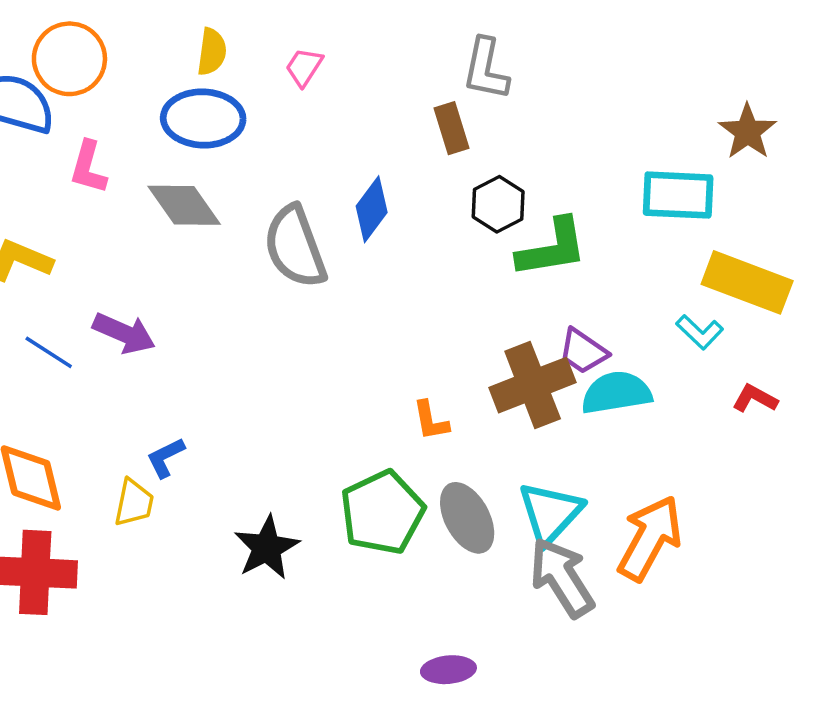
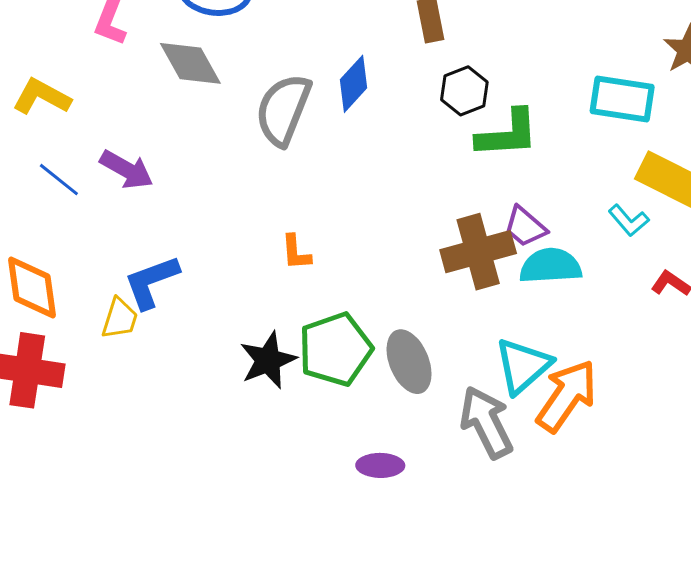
gray semicircle: (295, 247) -> (283, 110), turned 36
orange L-shape: (431, 421) -> (296, 252), moved
blue L-shape: (166, 458) -> (151, 282), size x1.6
cyan triangle: (550, 513) -> (523, 366), moved
black star: (267, 548) -> (268, 360), moved
purple ellipse: (448, 670) -> (380, 465), moved

